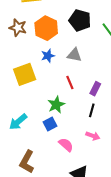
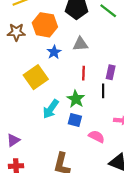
red line: (70, 83) -> (84, 73), turned 40
black line: (92, 110) -> (103, 91), moved
cyan arrow: (18, 122) -> (51, 109), moved
blue square: (50, 124) -> (75, 120), turned -32

